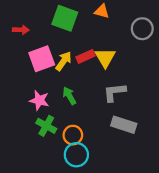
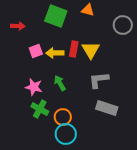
red rectangle: (86, 56) -> (74, 49), turned -56
pink square: (42, 59) -> (36, 51), size x0.6
yellow arrow: (64, 61) -> (55, 53), turned -126

